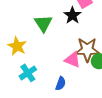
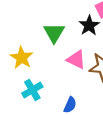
pink triangle: (72, 60) -> (76, 60), moved

